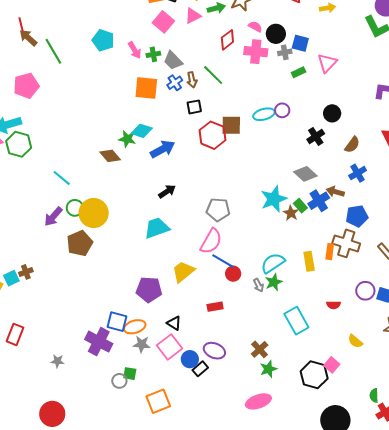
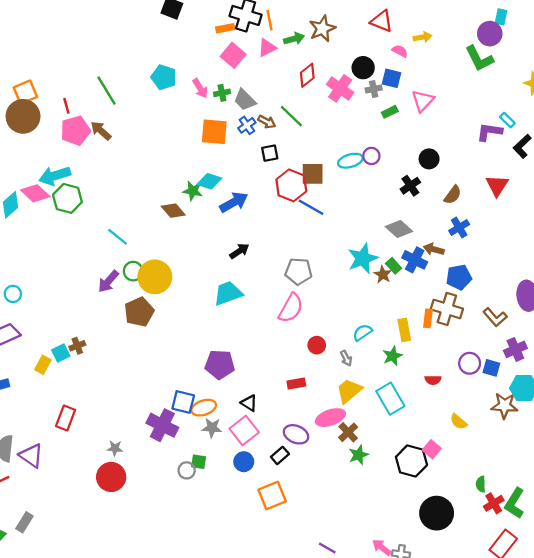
red line: (21, 24) -> (66, 106), moved
pink semicircle: (255, 27) -> (400, 51), moved
brown arrow: (28, 38) -> (101, 131), moved
pink cross: (256, 52) -> (340, 88), turned 30
brown arrow: (192, 80) -> (267, 122), turned -49
blue cross: (319, 201) -> (415, 260), turned -30
blue line: (223, 261) -> (311, 207), moved
cyan semicircle: (273, 263) -> (362, 332), size x0.7
yellow trapezoid: (183, 272) -> (349, 391), moved
green star: (274, 282) -> (392, 356), moved
blue circle: (190, 359) -> (244, 462), moved
orange square: (158, 401) -> (272, 496), moved
pink ellipse: (258, 401) -> (330, 418), moved
red circle: (52, 414) -> (111, 477), moved

